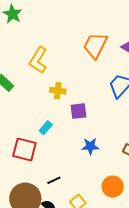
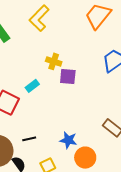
yellow cross: (58, 91) -> (54, 61), moved
blue star: (90, 146) -> (68, 140), moved

